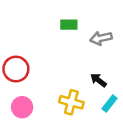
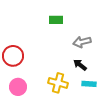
gray arrow: (101, 38) -> (82, 42), moved
cyan rectangle: (110, 104) -> (89, 84), turned 56

